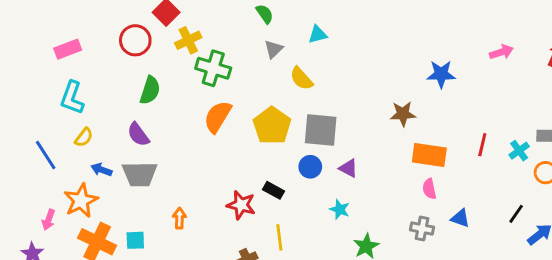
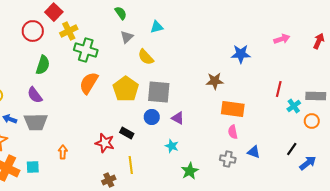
red line: (482, 145) -> (279, 89), moved

